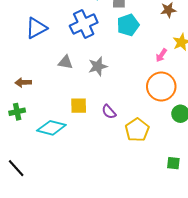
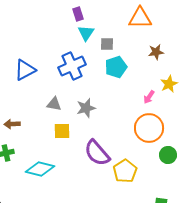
yellow square: (79, 106) -> (62, 131), moved
purple semicircle: (109, 112) -> (97, 153), size x1.8

